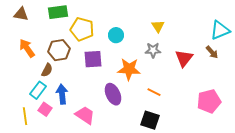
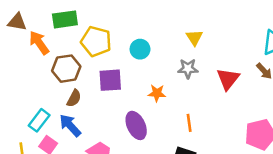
orange arrow: (27, 48) -> (39, 43), moved
orange star: (129, 69) -> (157, 93), size x0.6
brown semicircle: (47, 70) -> (74, 98), moved
orange line: (154, 92) -> (189, 123), turned 56
blue arrow: (62, 94) -> (70, 125), turned -36

